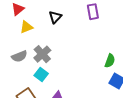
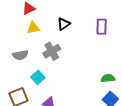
gray cross: (42, 54) -> (52, 51), moved
green semicircle: (110, 61) -> (108, 78), turned -128

